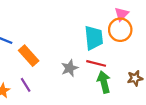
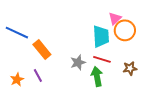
pink triangle: (122, 14) -> (115, 18), moved
brown star: (135, 78) -> (130, 68), moved
green arrow: (104, 82) -> (97, 76), moved

